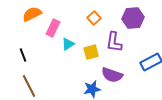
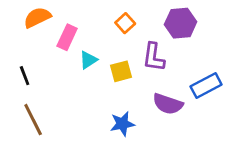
purple semicircle: (112, 75) -> (168, 104), moved

